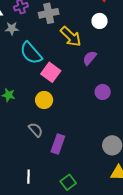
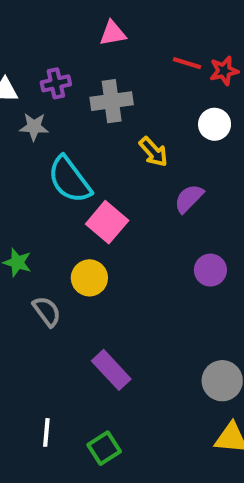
yellow arrow: (71, 36) -> (153, 152), size x0.7
gray semicircle: (36, 130) -> (47, 311), moved
purple rectangle: (58, 144) -> (111, 370), turned -66
green square: (68, 182) -> (104, 448), moved

